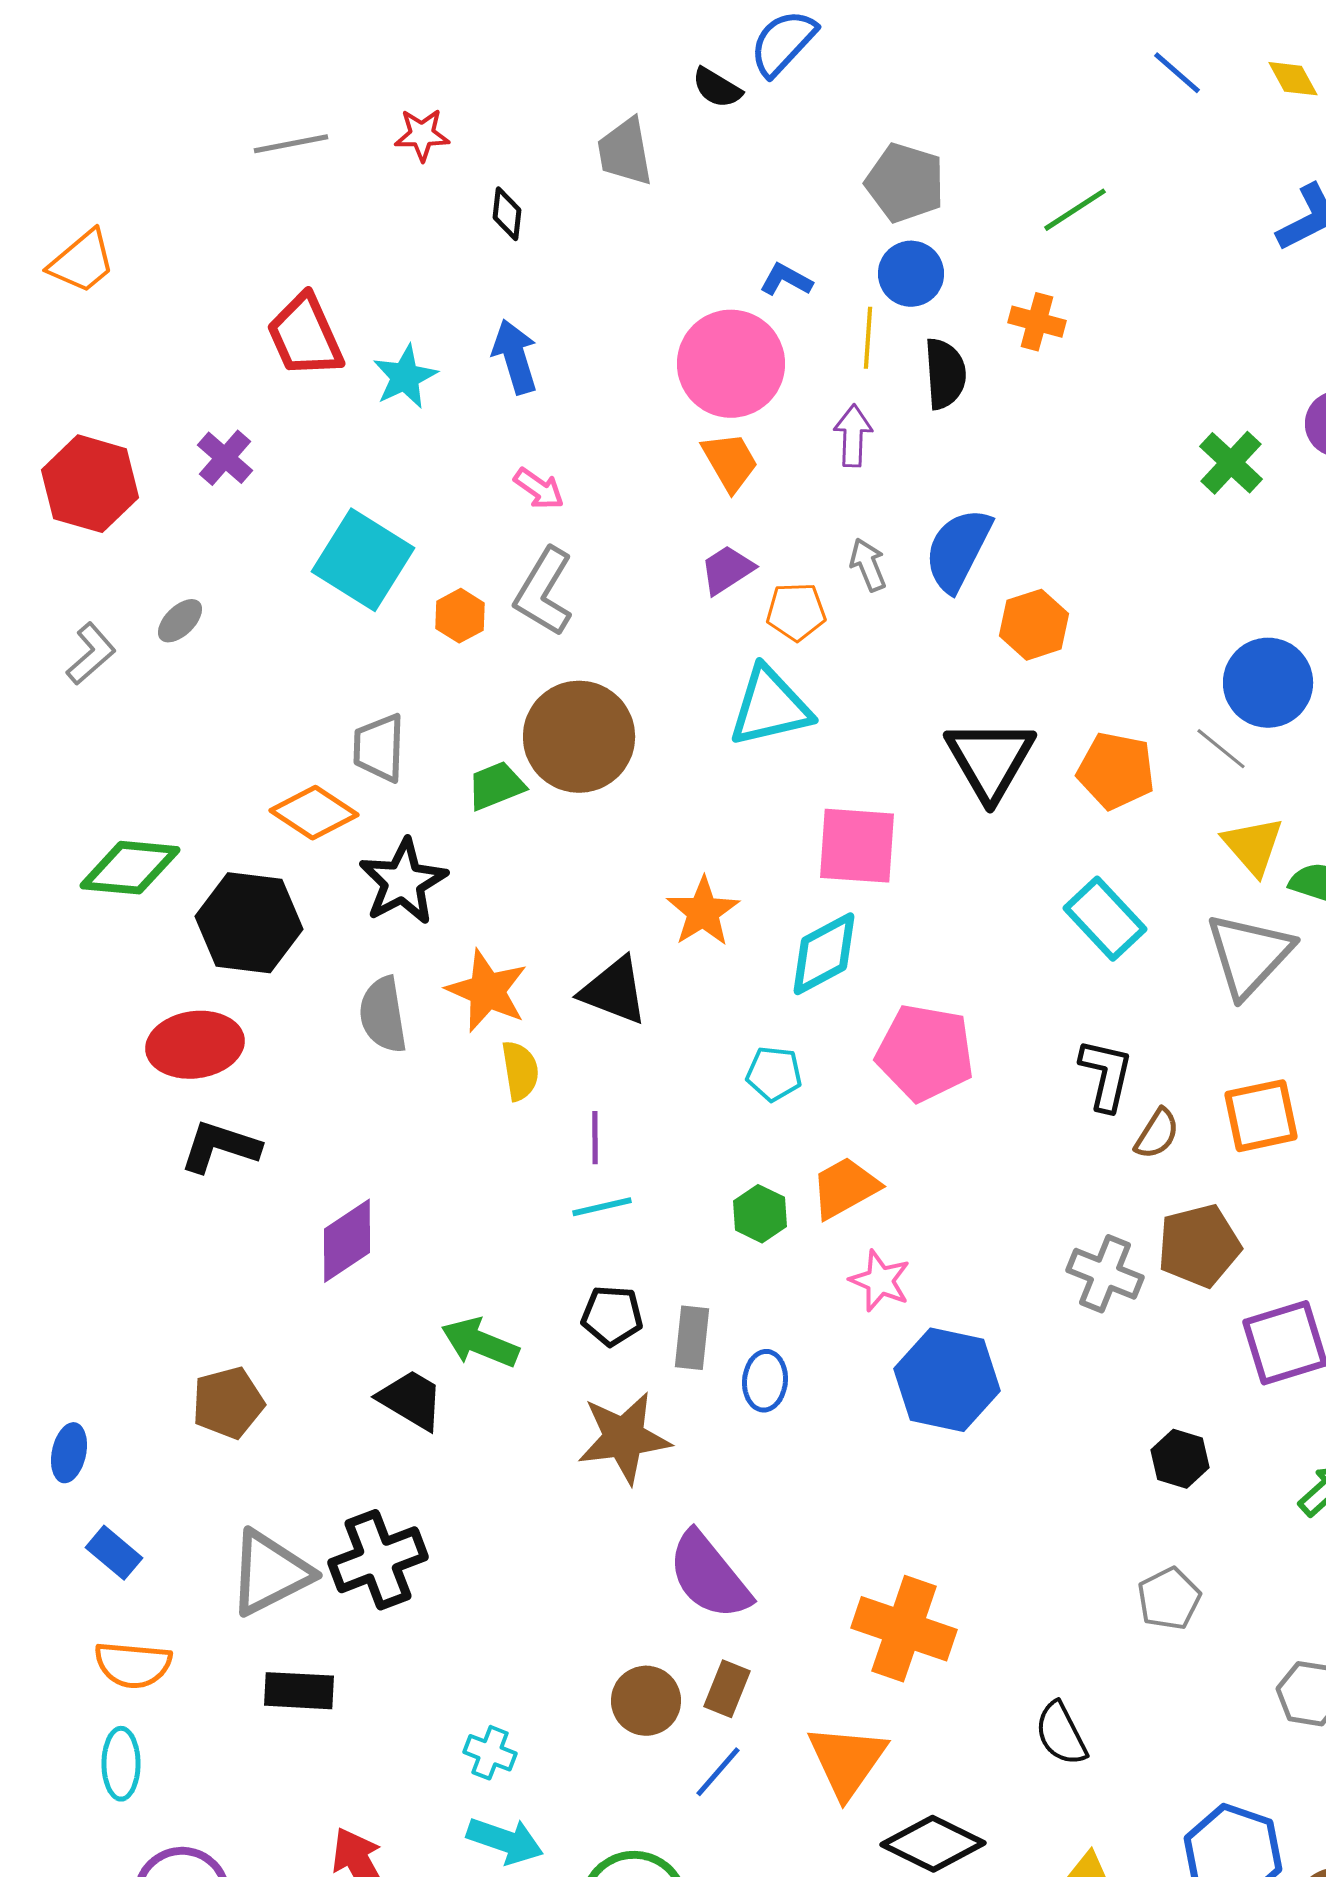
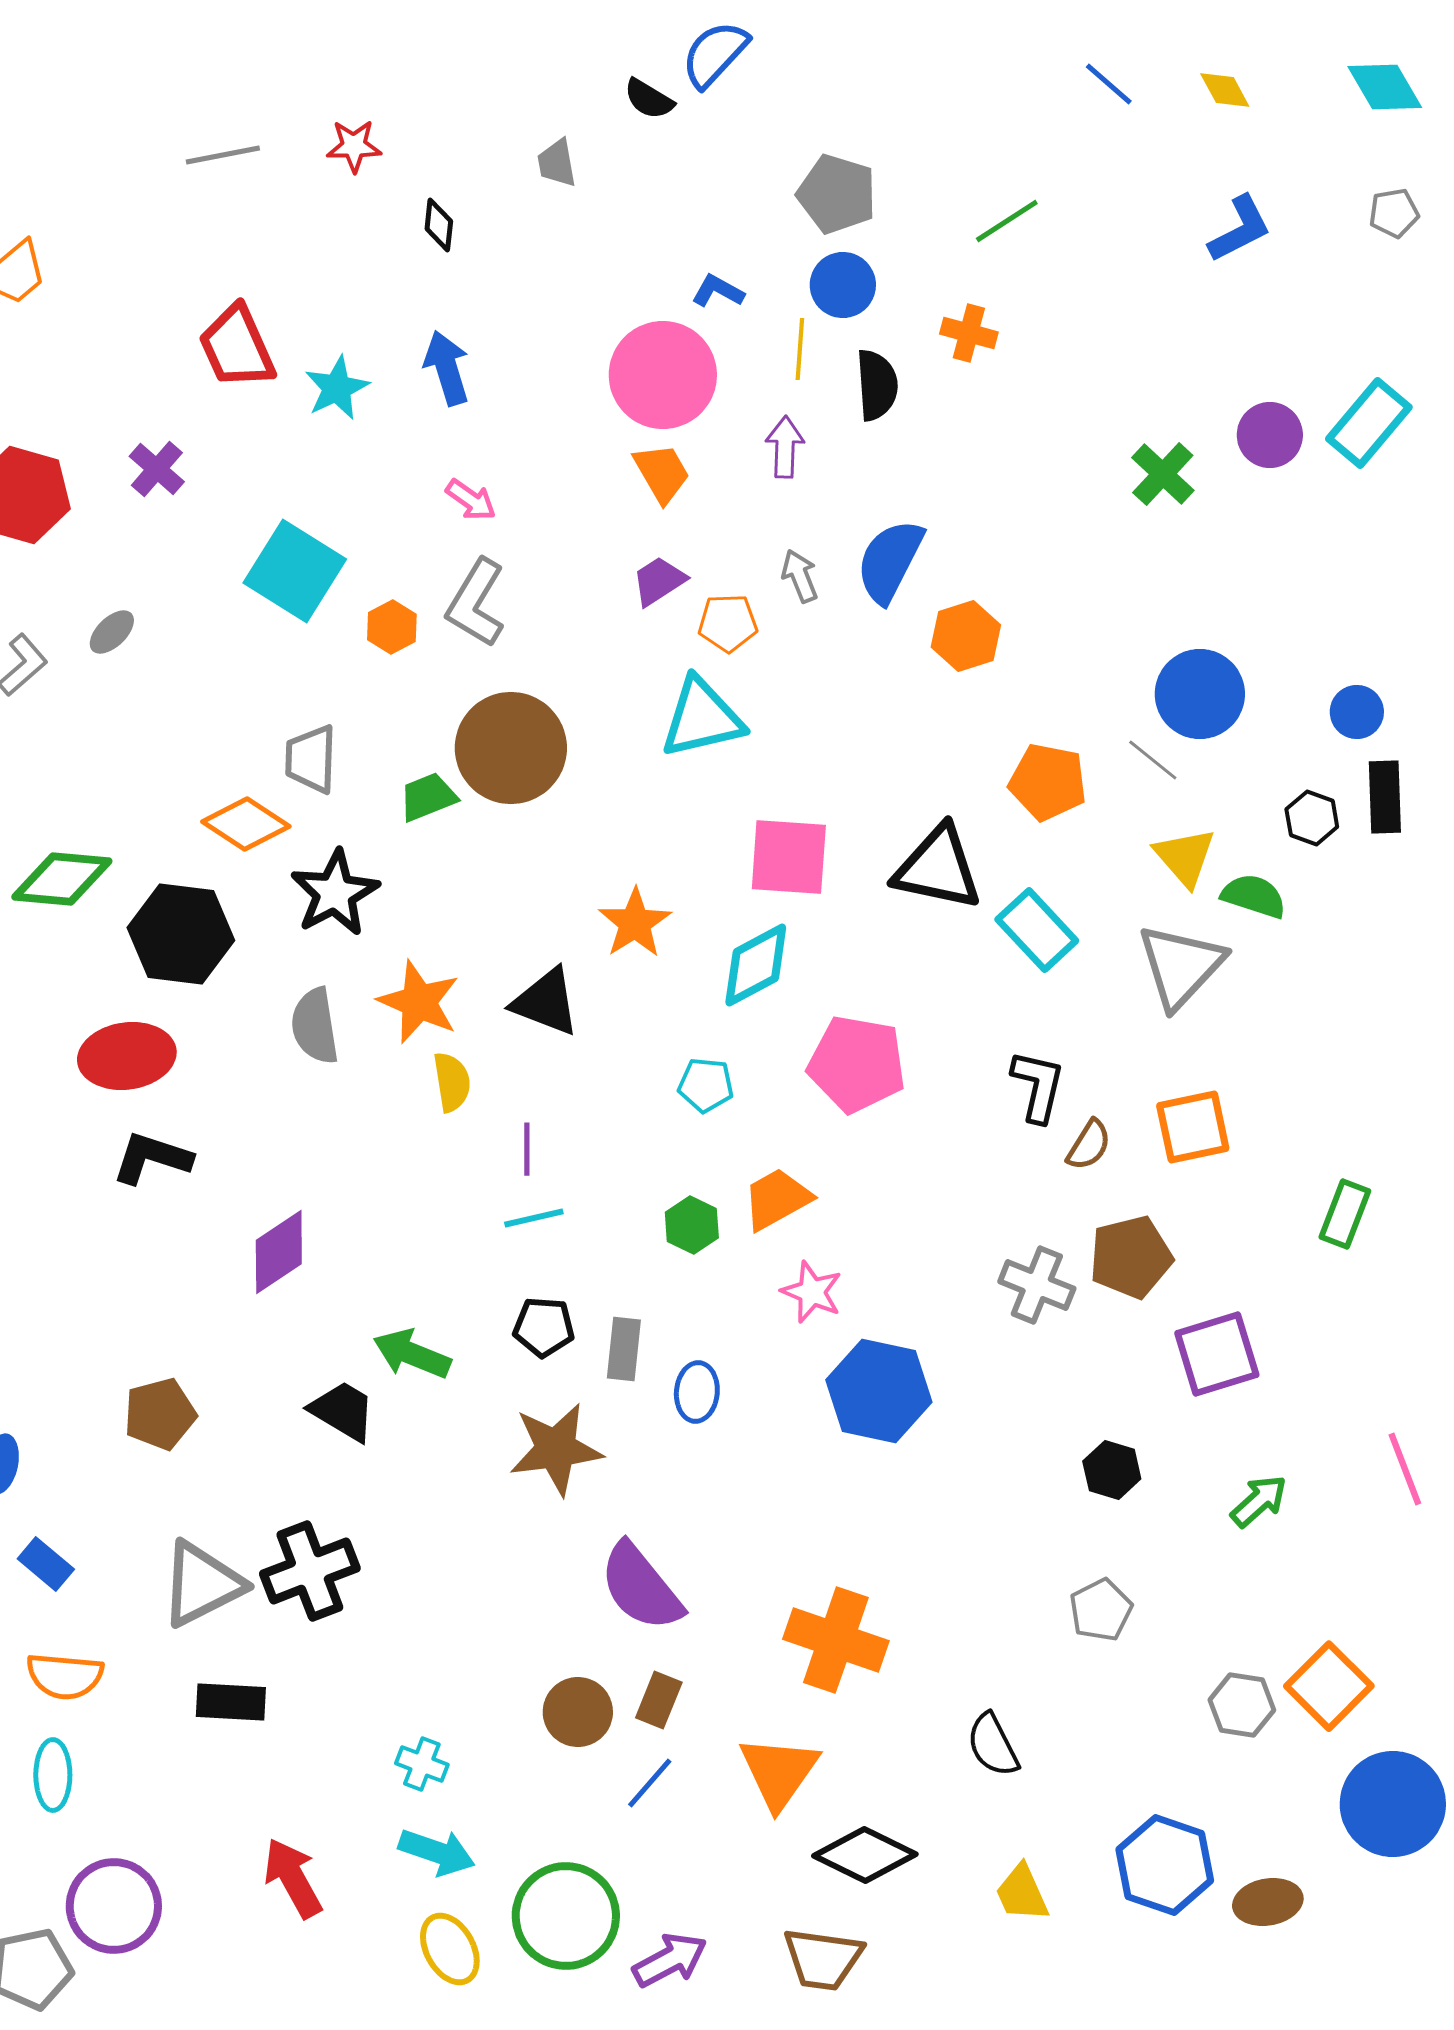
gray trapezoid: (625, 152) -> (557, 163), size x0.7
black triangle: (990, 760) -> (938, 868), moved, turned -48

